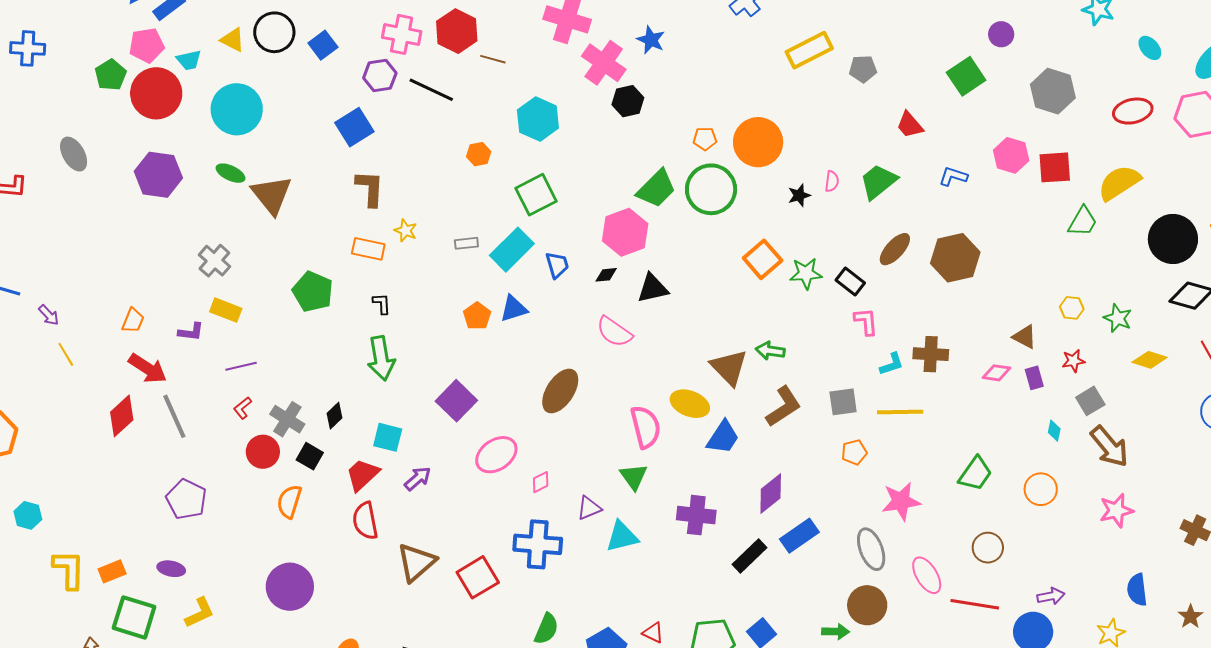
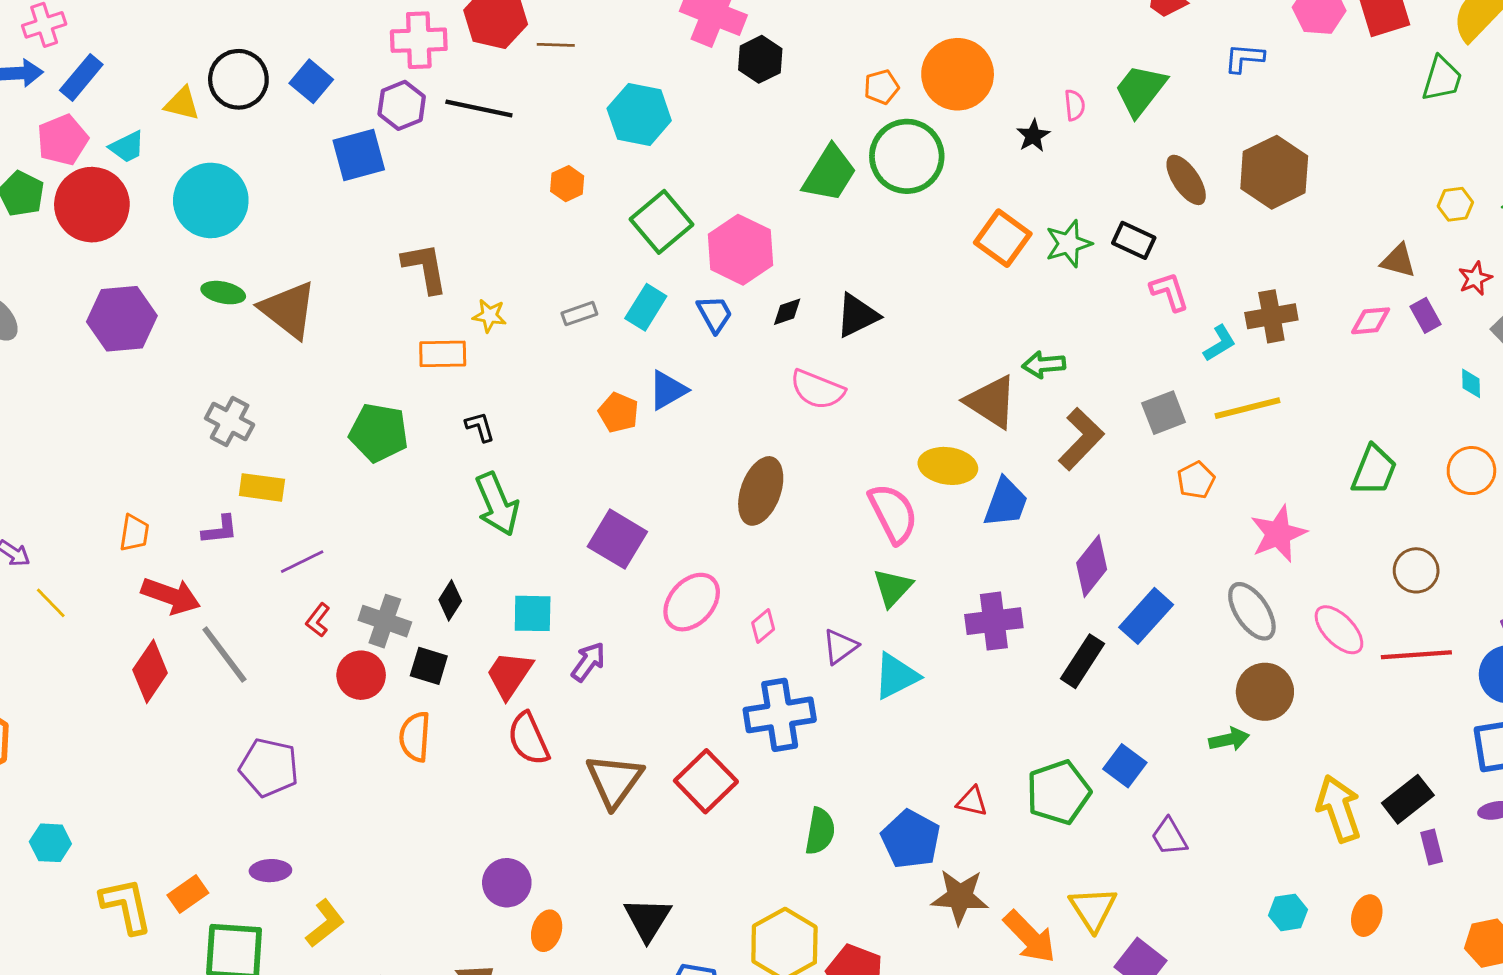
blue square: (354, 127) -> (359, 155), moved, turned 30
pink hexagon: (625, 232) -> (740, 250), moved
brown ellipse: (895, 249) -> (1186, 180), turned -63
cyan rectangle: (512, 250) -> (646, 307), size x0.7
green triangle: (634, 477) -> (893, 588), turned 32
purple circle: (290, 587) -> (507, 883), moved, size x0.7

